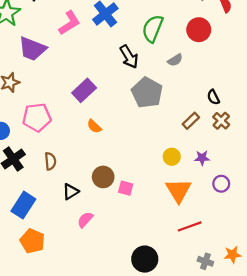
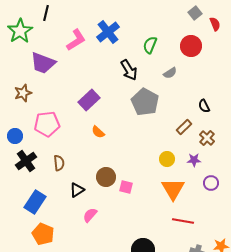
green semicircle: (153, 29) -> (150, 45), size x0.7
brown cross: (221, 121) -> (207, 138), moved
red line: (190, 226) -> (183, 221), turned 30

